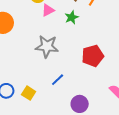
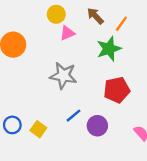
green star: (72, 17) -> (109, 49), moved, size x1.5
purple circle: (80, 104) -> (97, 126), moved

